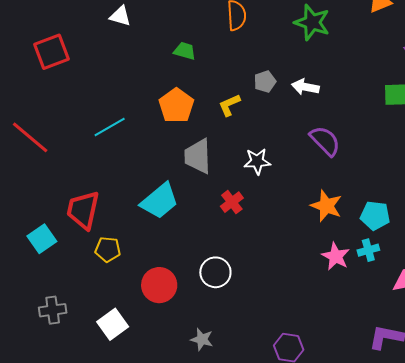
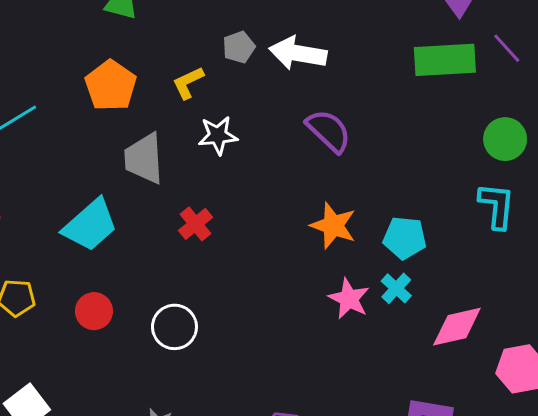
white arrow: (305, 87) -> (298, 53), size x1.4
white star: (257, 161) -> (218, 135), moved
cyan cross: (368, 250) -> (396, 288), turned -30
red circle: (159, 285) -> (94, 311), moved, size x0.7

